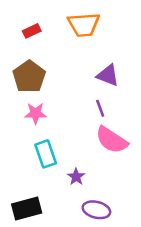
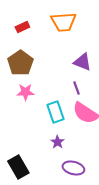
cyan rectangle: (46, 154) -> (55, 112), moved
black rectangle: (27, 209) -> (18, 167), turned 75

